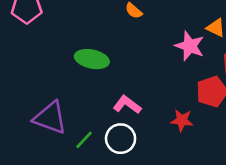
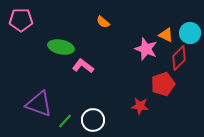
green ellipse: (92, 59) -> (61, 47), moved
pink L-shape: (127, 105) -> (83, 66), moved

